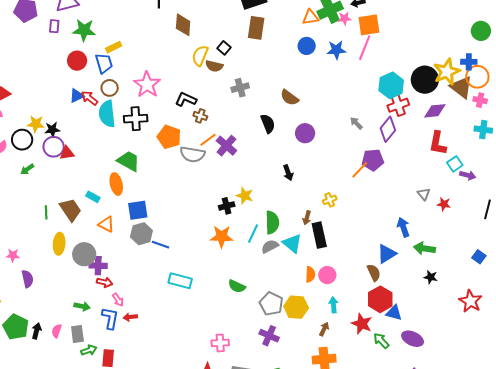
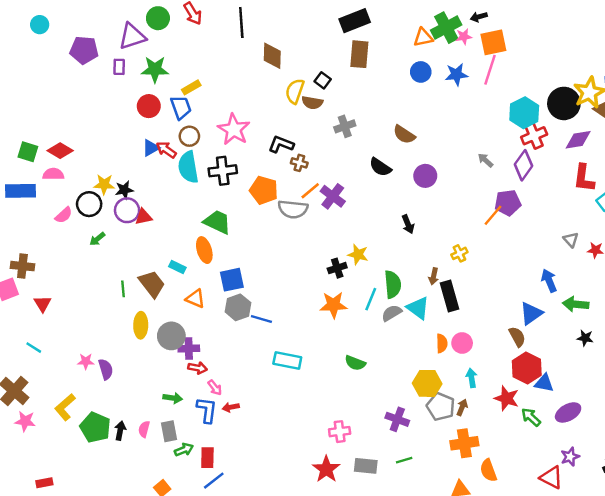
black semicircle: (268, 124) -> (380, 167), turned 150
pink star: (13, 255) -> (86, 361), moved
gray pentagon: (271, 304) -> (441, 407), moved
purple ellipse: (413, 339) -> (568, 412), turned -50

